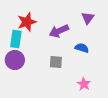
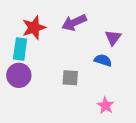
purple triangle: (88, 18) -> (113, 38), moved
purple arrow: (59, 31) -> (74, 23), moved

